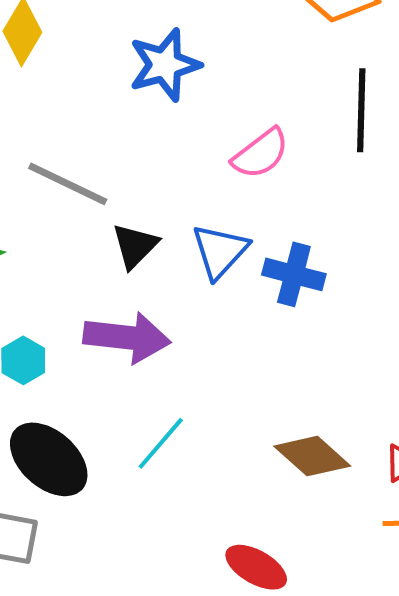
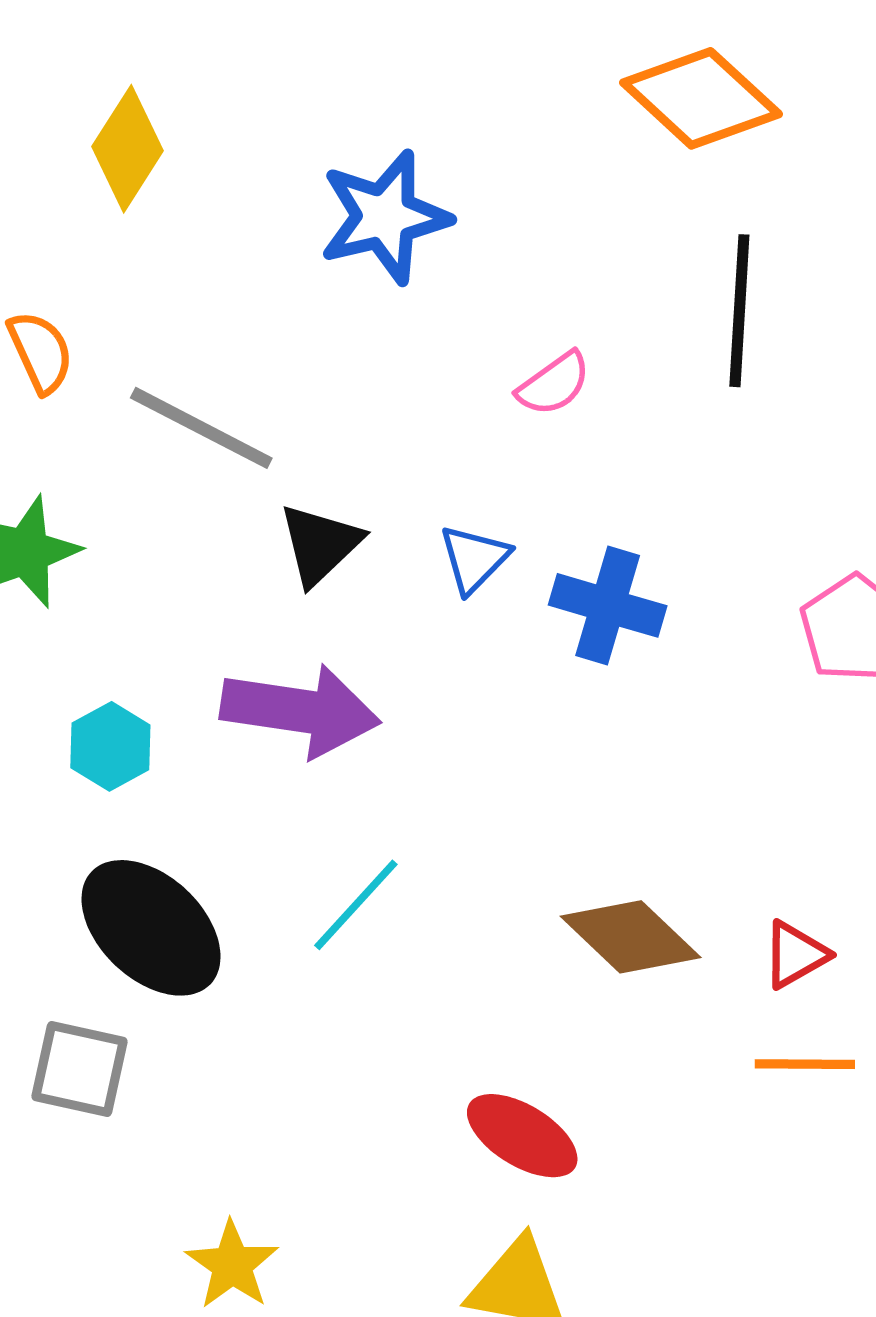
pink semicircle: (261, 154) -> (554, 384), size x0.7
blue triangle: (220, 251) -> (474, 559), size x0.7

